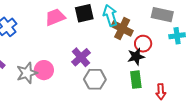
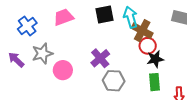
pink trapezoid: (55, 17) -> (63, 17), moved
red circle: (143, 44) -> (148, 46), moved
gray star: (27, 73) -> (42, 53), moved

